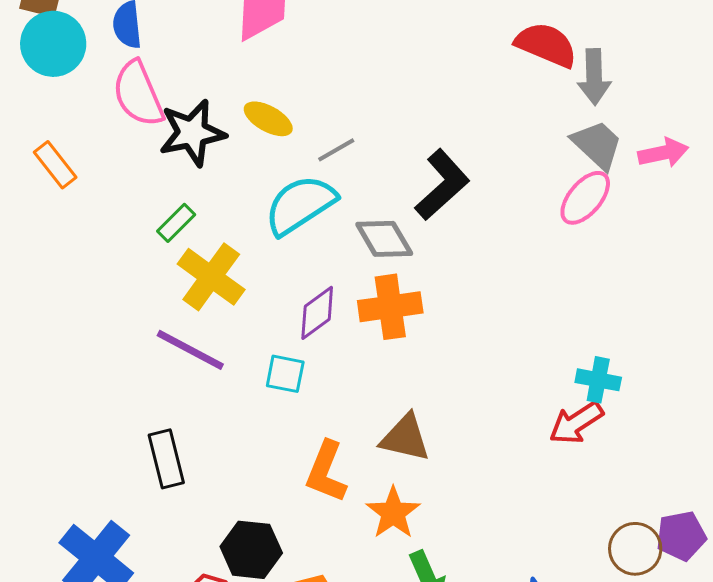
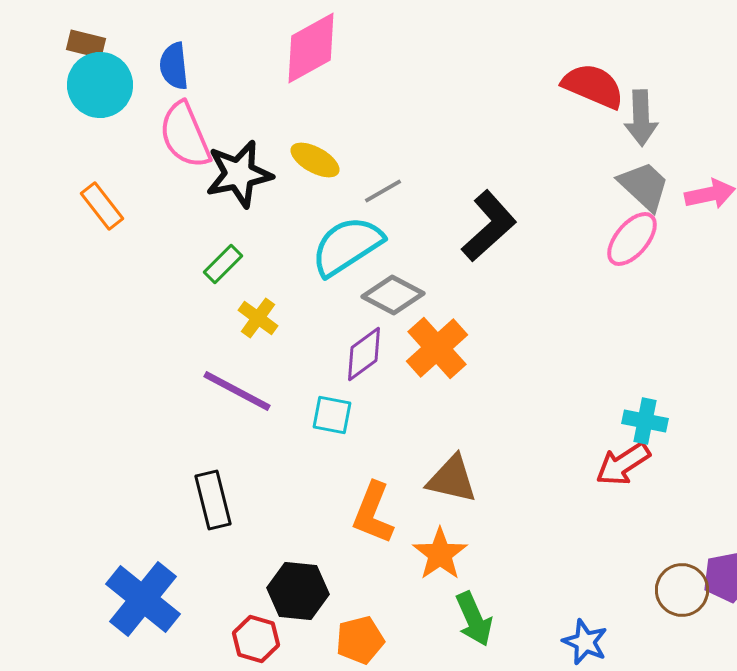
gray diamond: (384, 239) -> (393, 295), moved, turned -32
yellow cross: (211, 277) -> (258, 318), size x0.6
orange cross: (390, 307) -> (437, 348), turned -34

